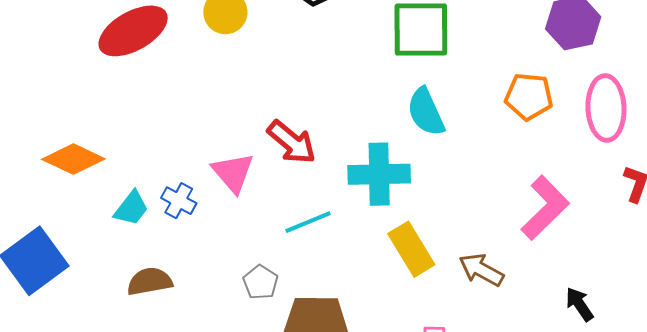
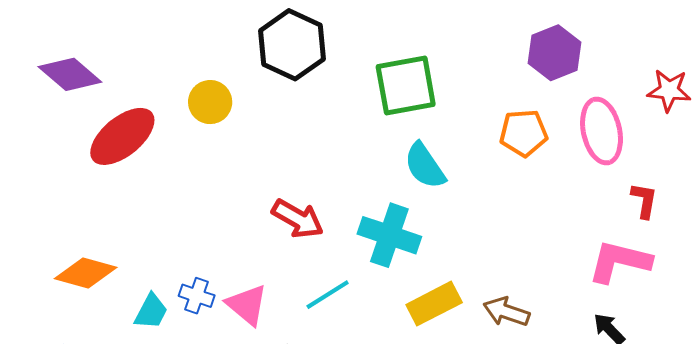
pink triangle: (233, 173) -> (247, 305), moved
cyan cross: (379, 174) -> (389, 235), turned 30
pink L-shape: (545, 208) -> (620, 261), moved, turned -112
yellow rectangle: (411, 249) -> (434, 304), turned -76

